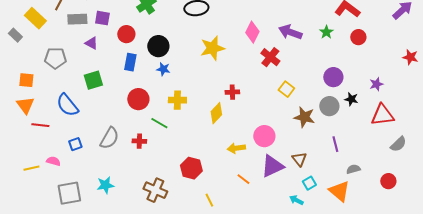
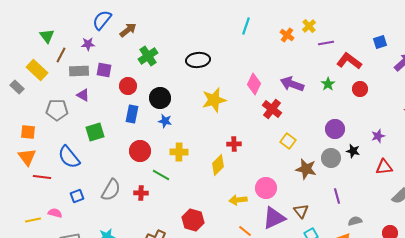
purple triangle: (91, 43) -> (83, 95), moved
red triangle: (382, 115) -> (384, 167), size x0.7

